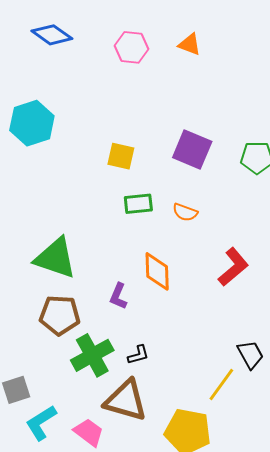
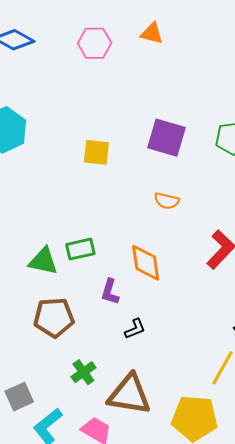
green rectangle: (138, 204) -> (80, 249), moved
green triangle: (55, 258) -> (43, 261), size x0.7
green cross: (92, 355) -> (83, 372), moved, size x0.6
black L-shape: (138, 355) -> (135, 329), moved

